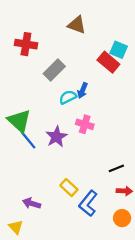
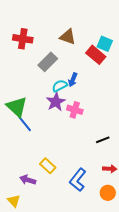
brown triangle: (77, 25) -> (68, 37), moved
purple star: (56, 137) -> (56, 102), moved
black line: (116, 168) -> (103, 140), moved
yellow rectangle: (69, 188) -> (48, 166), moved

